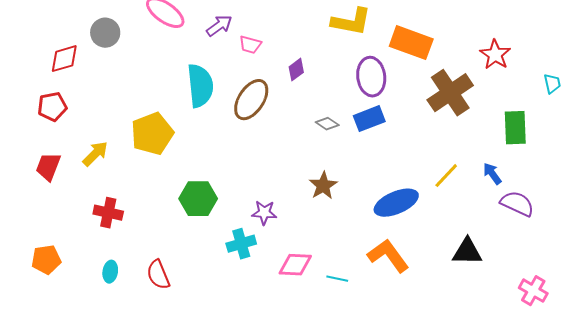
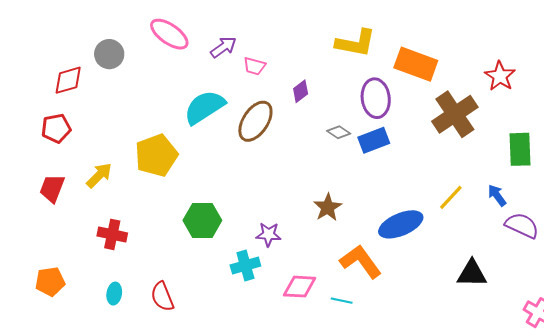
cyan semicircle: (200, 86) -> (204, 107), turned -117
gray diamond: (327, 124) -> (339, 132), moved
orange L-shape: (388, 256) -> (361, 261), moved

